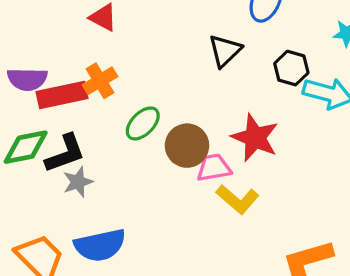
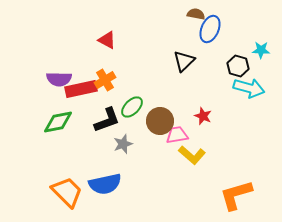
black hexagon: (291, 68) -> (238, 66), moved
red star: (255, 138) -> (203, 116), size x0.6
black L-shape: (65, 153) -> (107, 120), moved
gray star: (78, 182) -> (123, 144), moved

